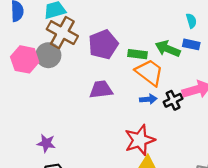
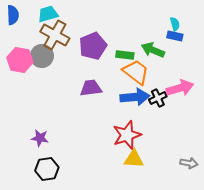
blue rectangle: (191, 44) -> (175, 36), moved
blue arrow: (148, 99) -> (135, 97), size x1.8

